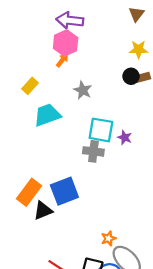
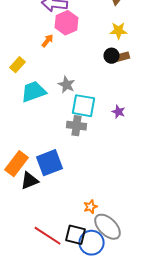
pink hexagon: (66, 43) -> (66, 23), moved
gray star: (83, 90) -> (66, 85), moved
purple star: (125, 137) -> (118, 112), moved

